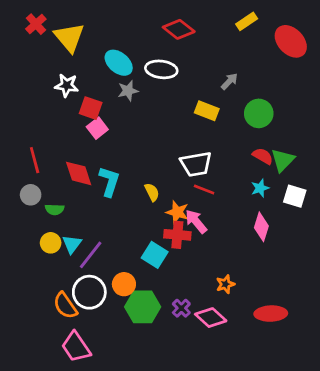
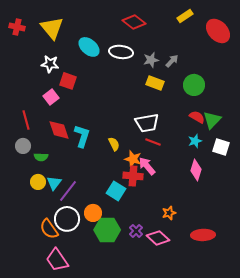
red cross: (36, 24) -> (17, 27), moved, turned -35
gray star: (128, 91) -> (151, 60), moved
pink square: (97, 128) -> (51, 97), moved

